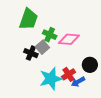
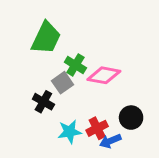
black cross: (31, 53) -> (43, 102), moved
cyan star: (51, 79) -> (70, 132), size x0.7

